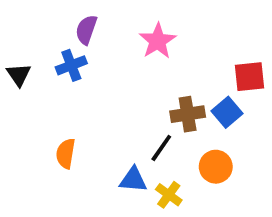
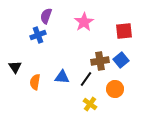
black triangle: (19, 75) -> (15, 67), moved
red square: (250, 77) -> (124, 31), moved
blue triangle: (133, 180) -> (62, 77), moved

